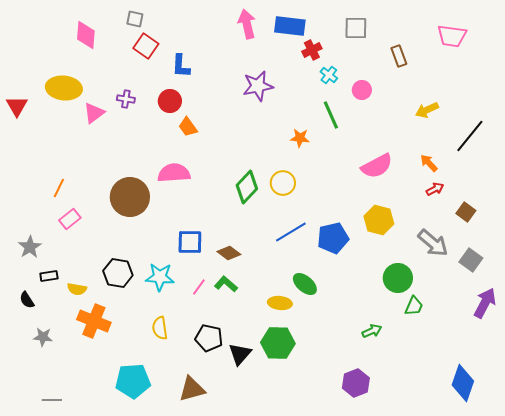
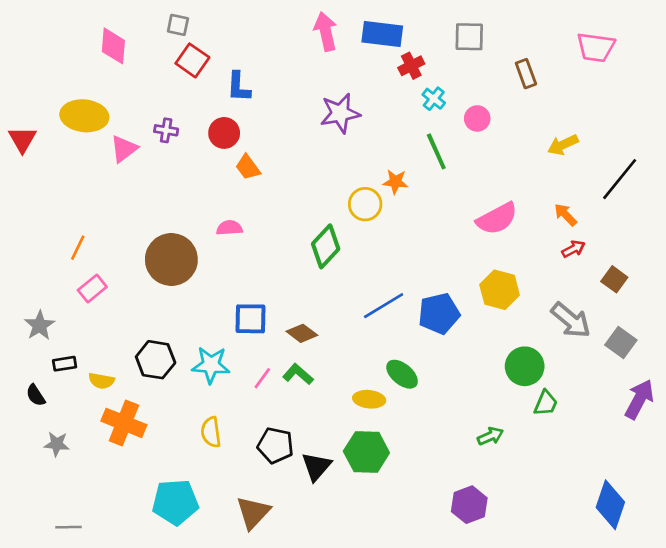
pink semicircle: (174, 173) -> (229, 228), size x0.6
yellow circle: (283, 183) -> (365, 204), moved
brown triangle: (192, 389) -> (253, 513), turned -32

